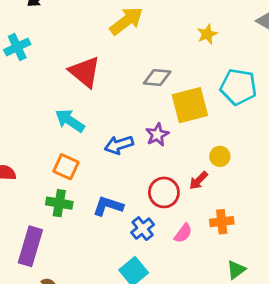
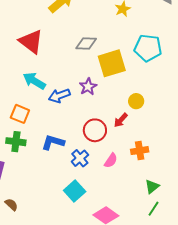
cyan arrow: (70, 121) -> (34, 81), moved

